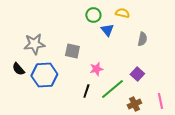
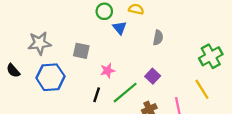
black semicircle: (18, 69) -> (13, 71), moved

